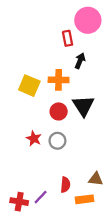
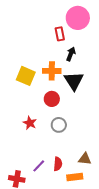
black triangle: (83, 106) -> (74, 81), moved
gray circle: (57, 141) -> (59, 125), moved
purple line: (41, 197) -> (39, 166), moved

